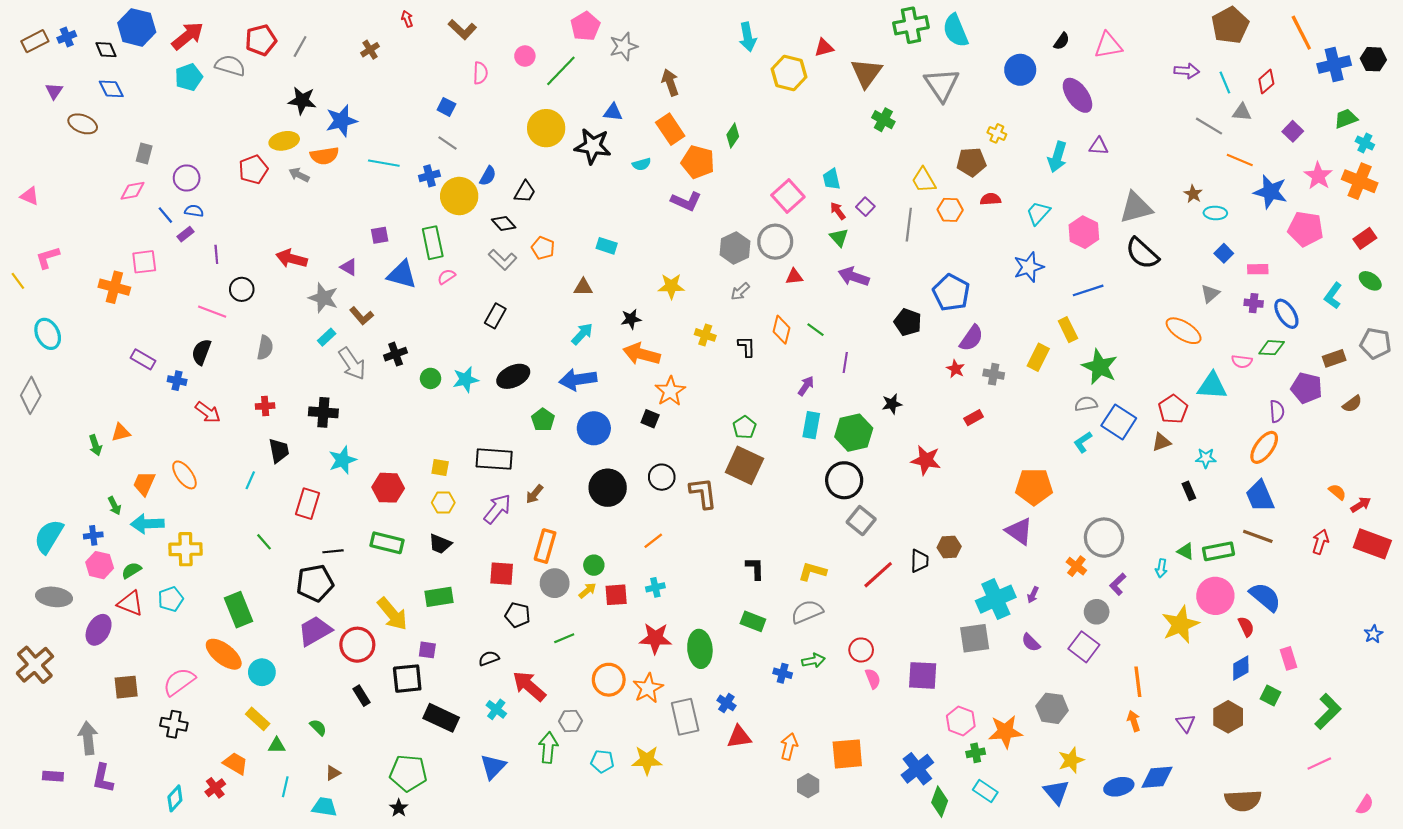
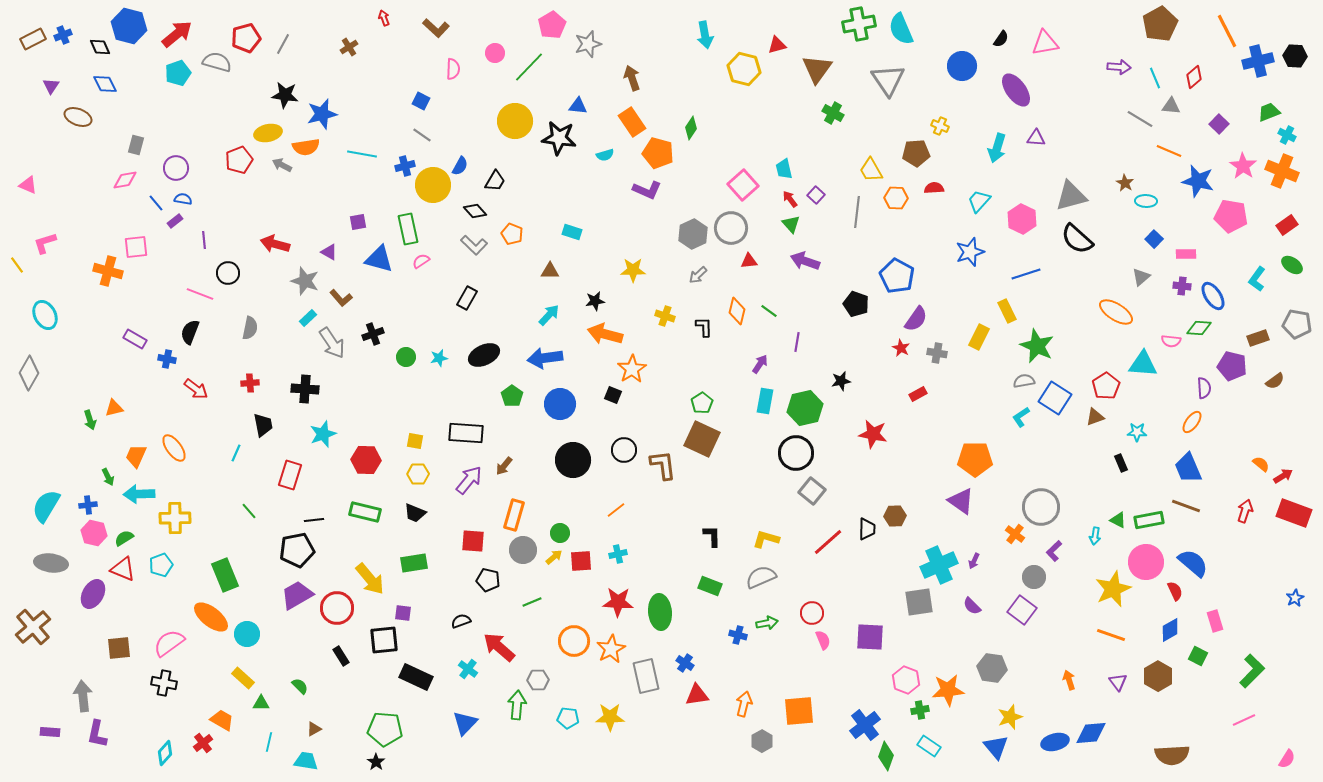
cyan star: (466, 380) -> (439, 358), size x0.7
orange ellipse: (1264, 447) -> (1192, 422), size x0.7
orange line: (1138, 682) -> (1111, 635), moved, turned -64

